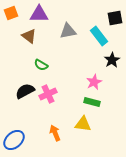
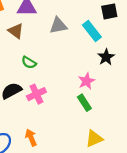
green rectangle: (92, 102) -> (84, 103), turned 42
yellow triangle: (83, 124) -> (94, 139), moved, turned -30
orange arrow: (55, 133) -> (31, 138), moved

